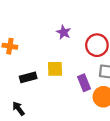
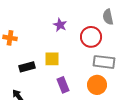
purple rectangle: (84, 83) -> (63, 85), moved

